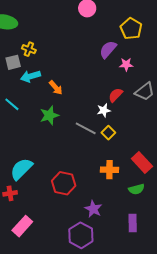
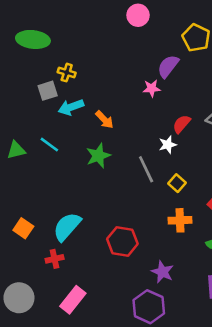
pink star: (126, 64) -> (152, 88), moved
gray line: (86, 128) -> (146, 169), turned 40
yellow square: (108, 133) -> (177, 183), moved

